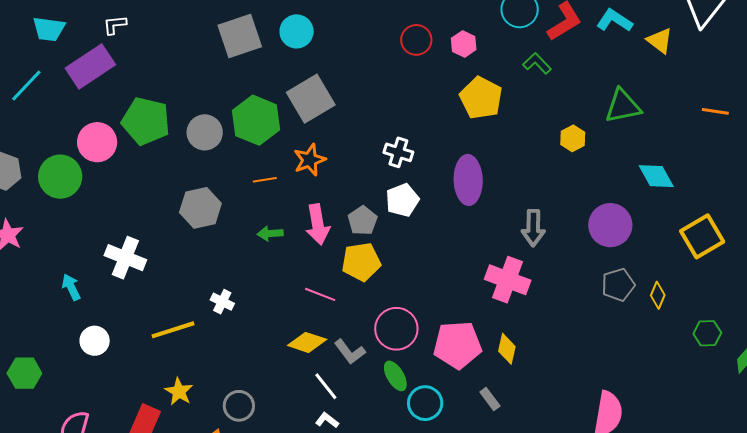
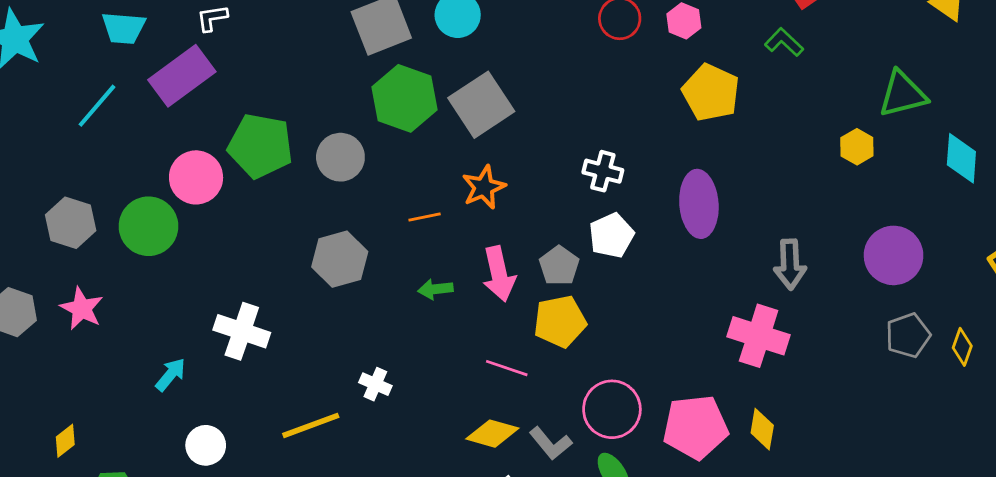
green hexagon: (256, 120) -> (405, 98), moved
yellow hexagon: (573, 138) -> (857, 147), moved
cyan diamond: (656, 176) -> (961, 158), moved, turned 36
cyan arrow: (71, 287) -> (171, 375), turned 68

